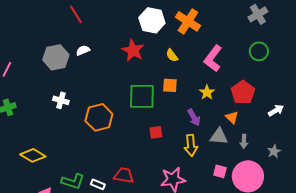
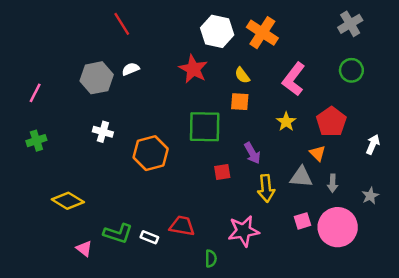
orange square: (170, 85) -> (240, 102), moved
white arrow: (276, 110) -> (373, 144), turned -35
purple arrow: (194, 117) -> (252, 153), moved
pink square: (220, 171) -> (302, 221), turned -32

